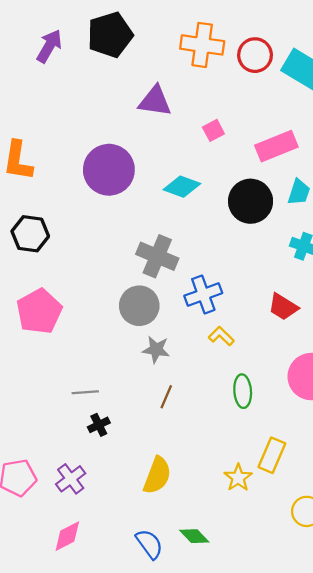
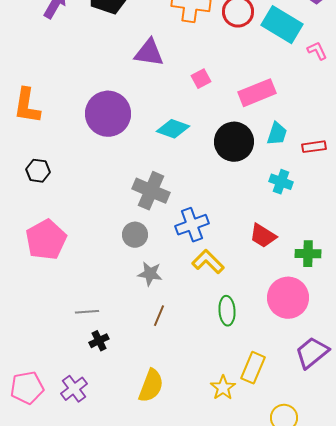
black hexagon: (30, 234) -> (38, 171), size x0.7
gray circle: (139, 306) -> (135, 235), size x0.7
yellow L-shape: (221, 336) -> (208, 262), size x1.4

